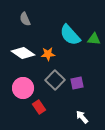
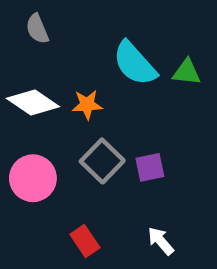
red rectangle: (39, 107) -> (85, 241), moved

